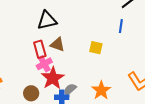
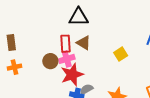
yellow square: (96, 48) -> (121, 54), turned 32
brown circle: (31, 93) -> (50, 61), moved

